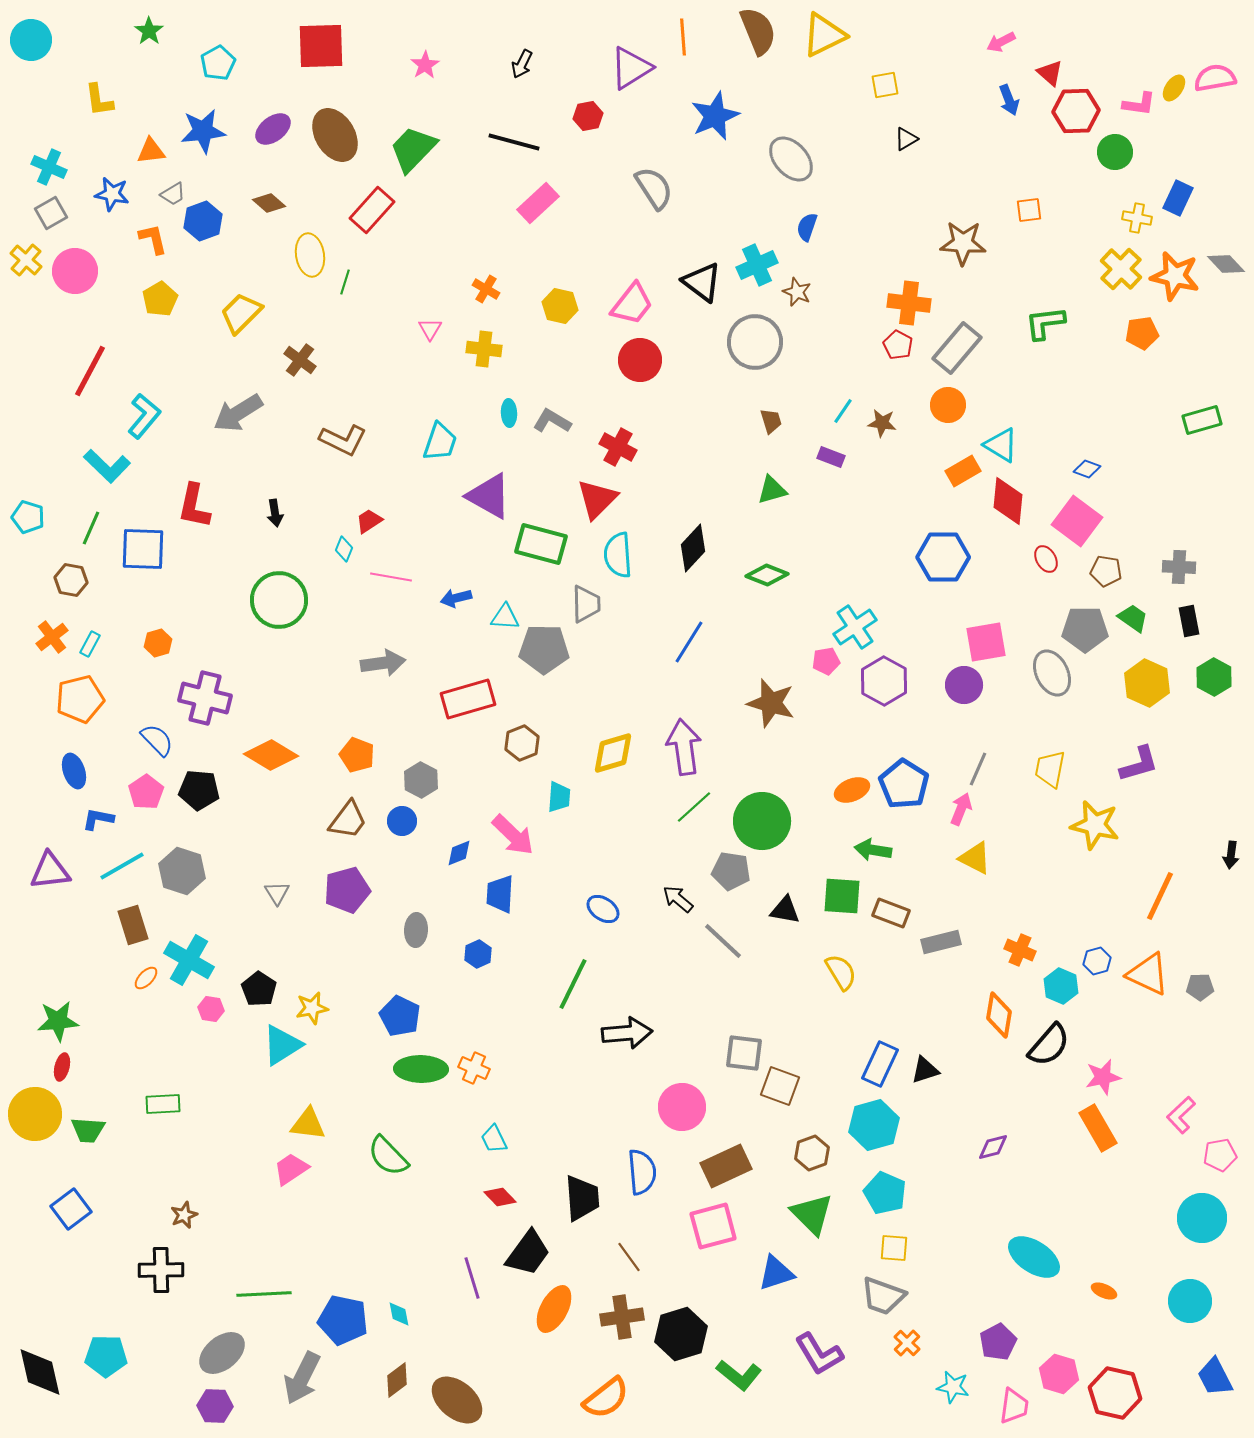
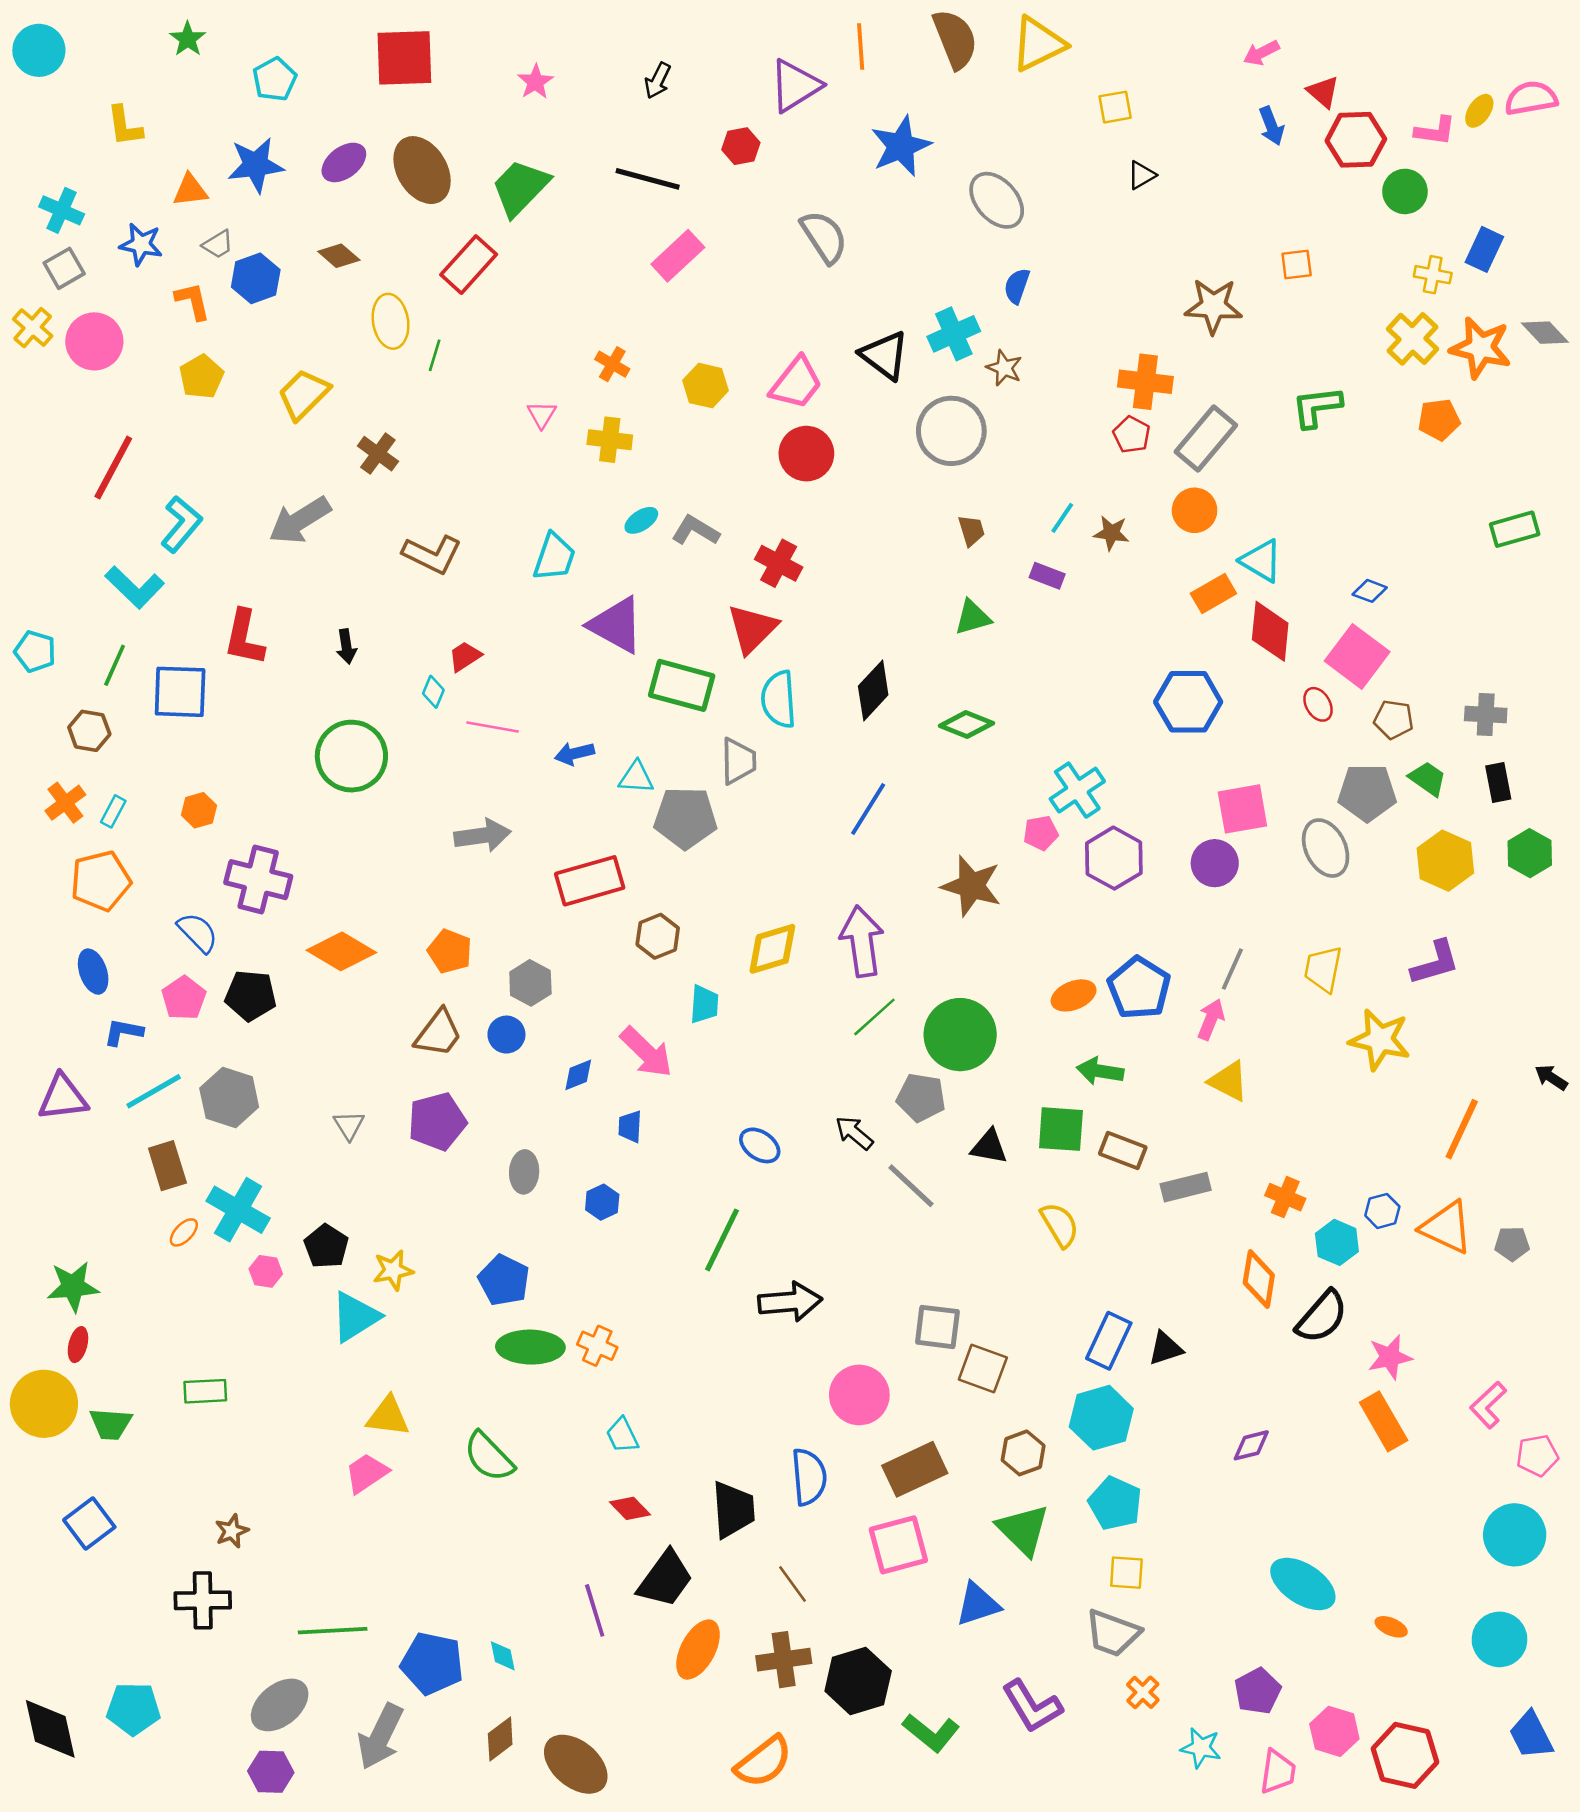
cyan ellipse: (509, 413) -> (641, 520), turned 60
black arrow: (1231, 855) -> (1551, 1077), turned 116
blue trapezoid: (500, 894) -> (630, 1127), size x0.7

